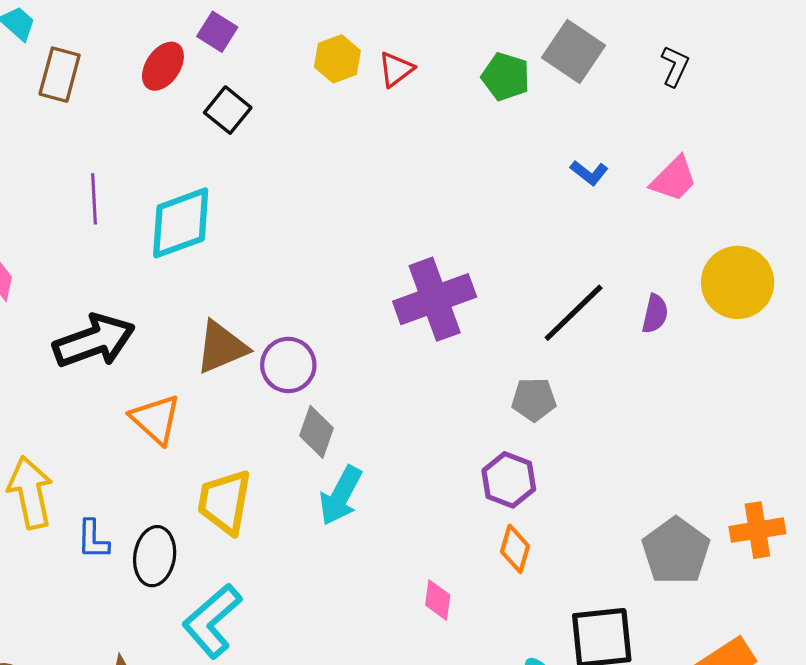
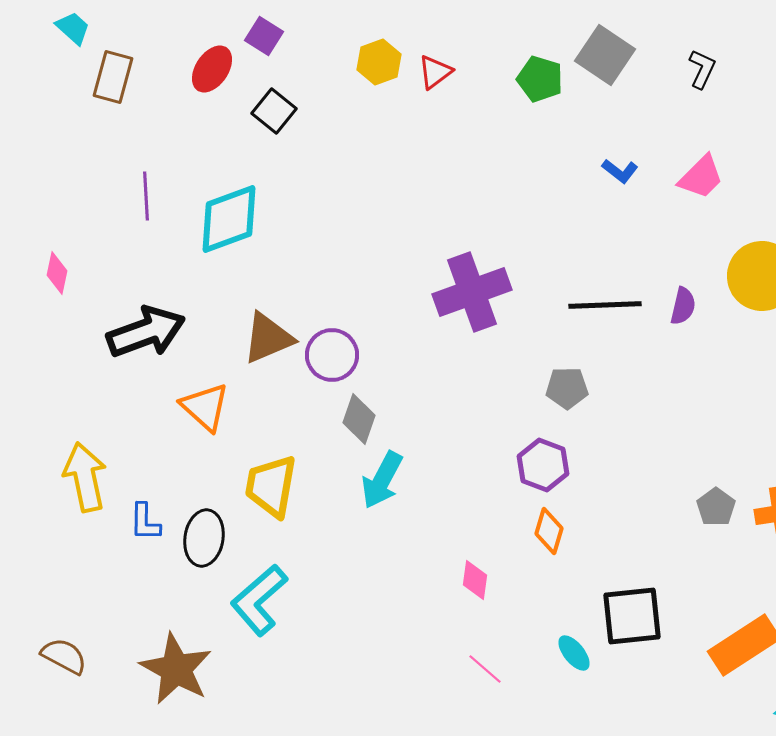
black line: (574, 313) -> (605, 305), turned 42
gray pentagon: (676, 551) -> (716, 507), moved, size x0.6

